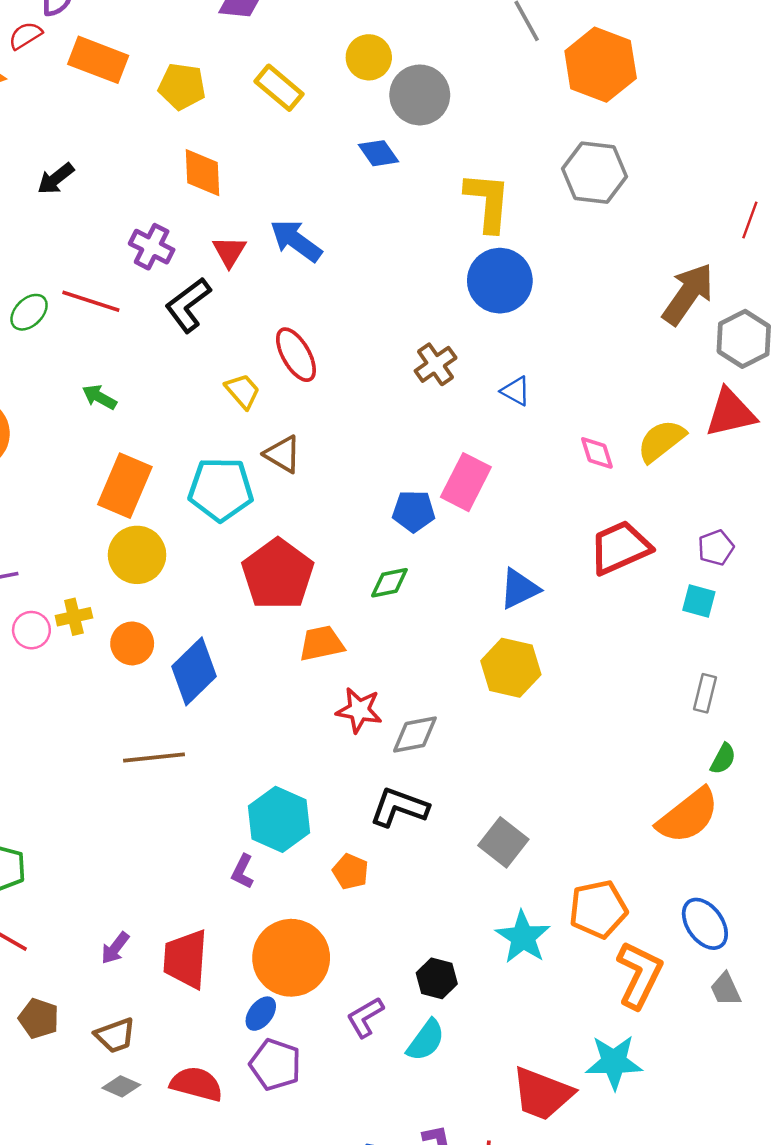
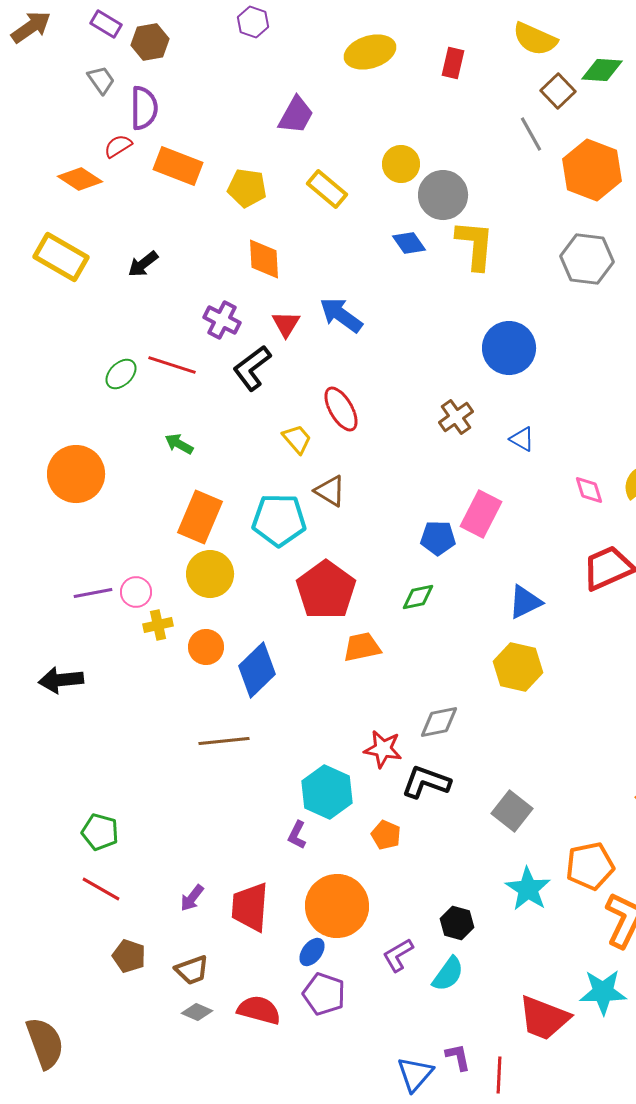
yellow L-shape: (488, 202) -> (475, 245), moved
pink circle: (31, 630) -> (136, 592), moved
red star: (359, 710) -> (383, 749), moved

